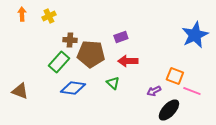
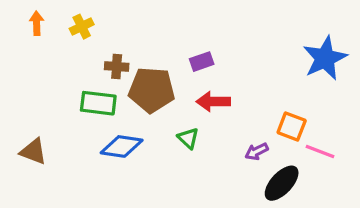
green rectangle: (59, 62) -> (98, 103), turned 55

